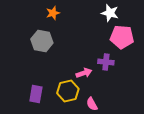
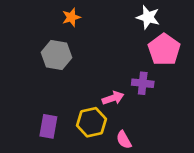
pink pentagon: (122, 37) -> (164, 50), turned 30

